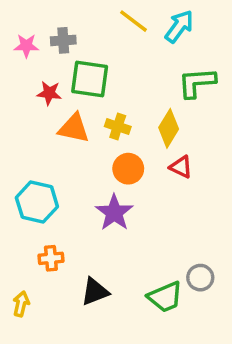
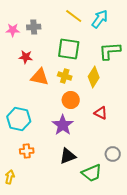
green square: (90, 79) -> (69, 49), moved
red triangle: (181, 167) -> (101, 113), moved
gray circle: (200, 278) -> (113, 154), moved
black triangle: (95, 292) -> (68, 156), moved

